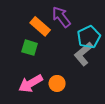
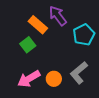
green square: (30, 48) -> (28, 45), turned 35
gray L-shape: (83, 54) -> (79, 73), moved

